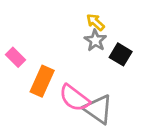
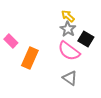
pink semicircle: (74, 98) -> (69, 51), moved
gray triangle: (98, 109) -> (70, 78), size x0.7

